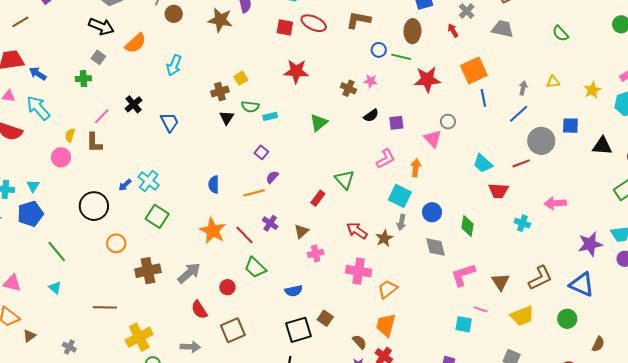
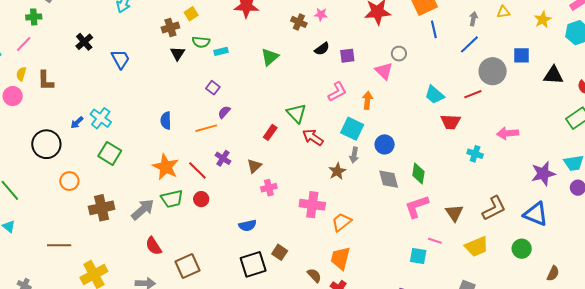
pink line: (102, 116) -> (24, 44), moved
green diamond: (468, 226) -> (418, 174), moved
red arrow: (357, 231) -> (313, 137), moved
green trapezoid: (255, 268) -> (172, 199), moved, turned -55
red circle: (227, 287) -> (201, 199), moved

